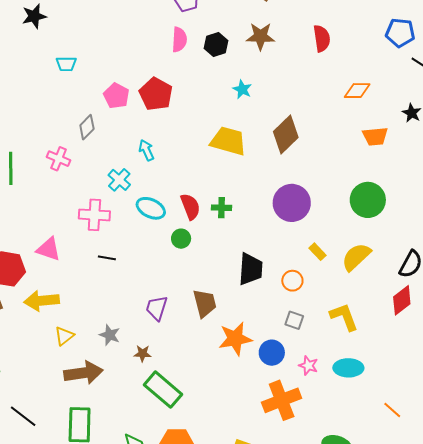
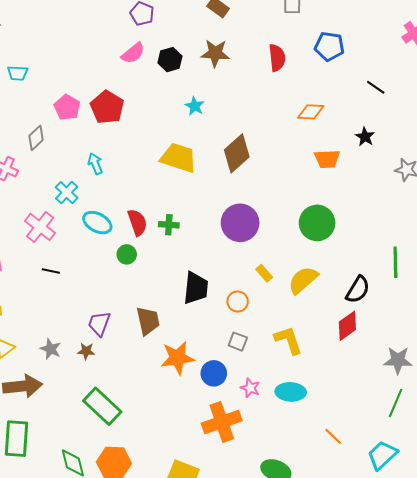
blue pentagon: (400, 33) -> (329, 46), moved
pink semicircle: (179, 40) -> (133, 53), turned 45
pink cross: (94, 215) -> (40, 227), turned 32
brown star: (143, 353) -> (86, 351), moved

